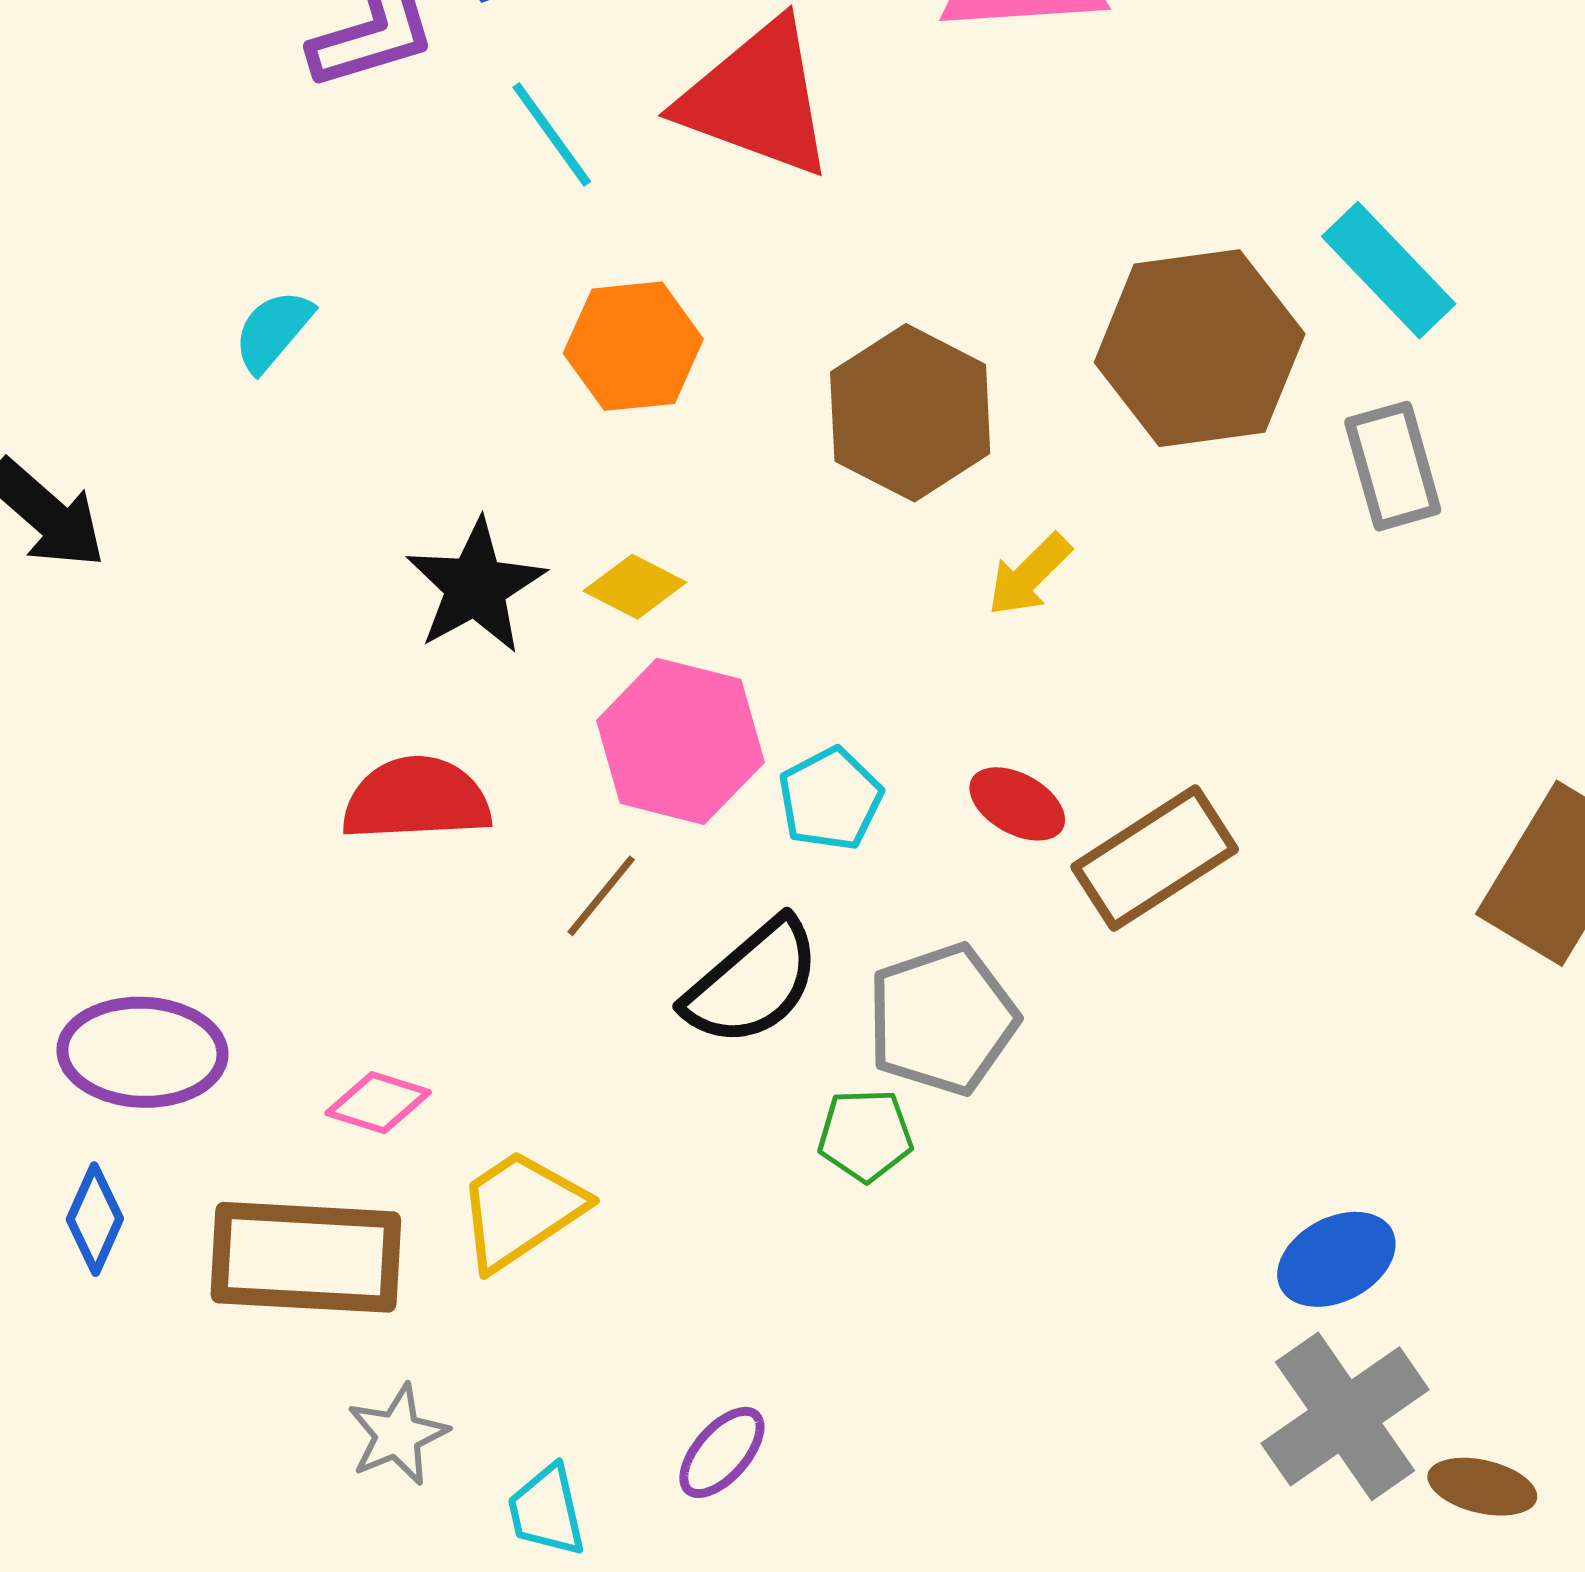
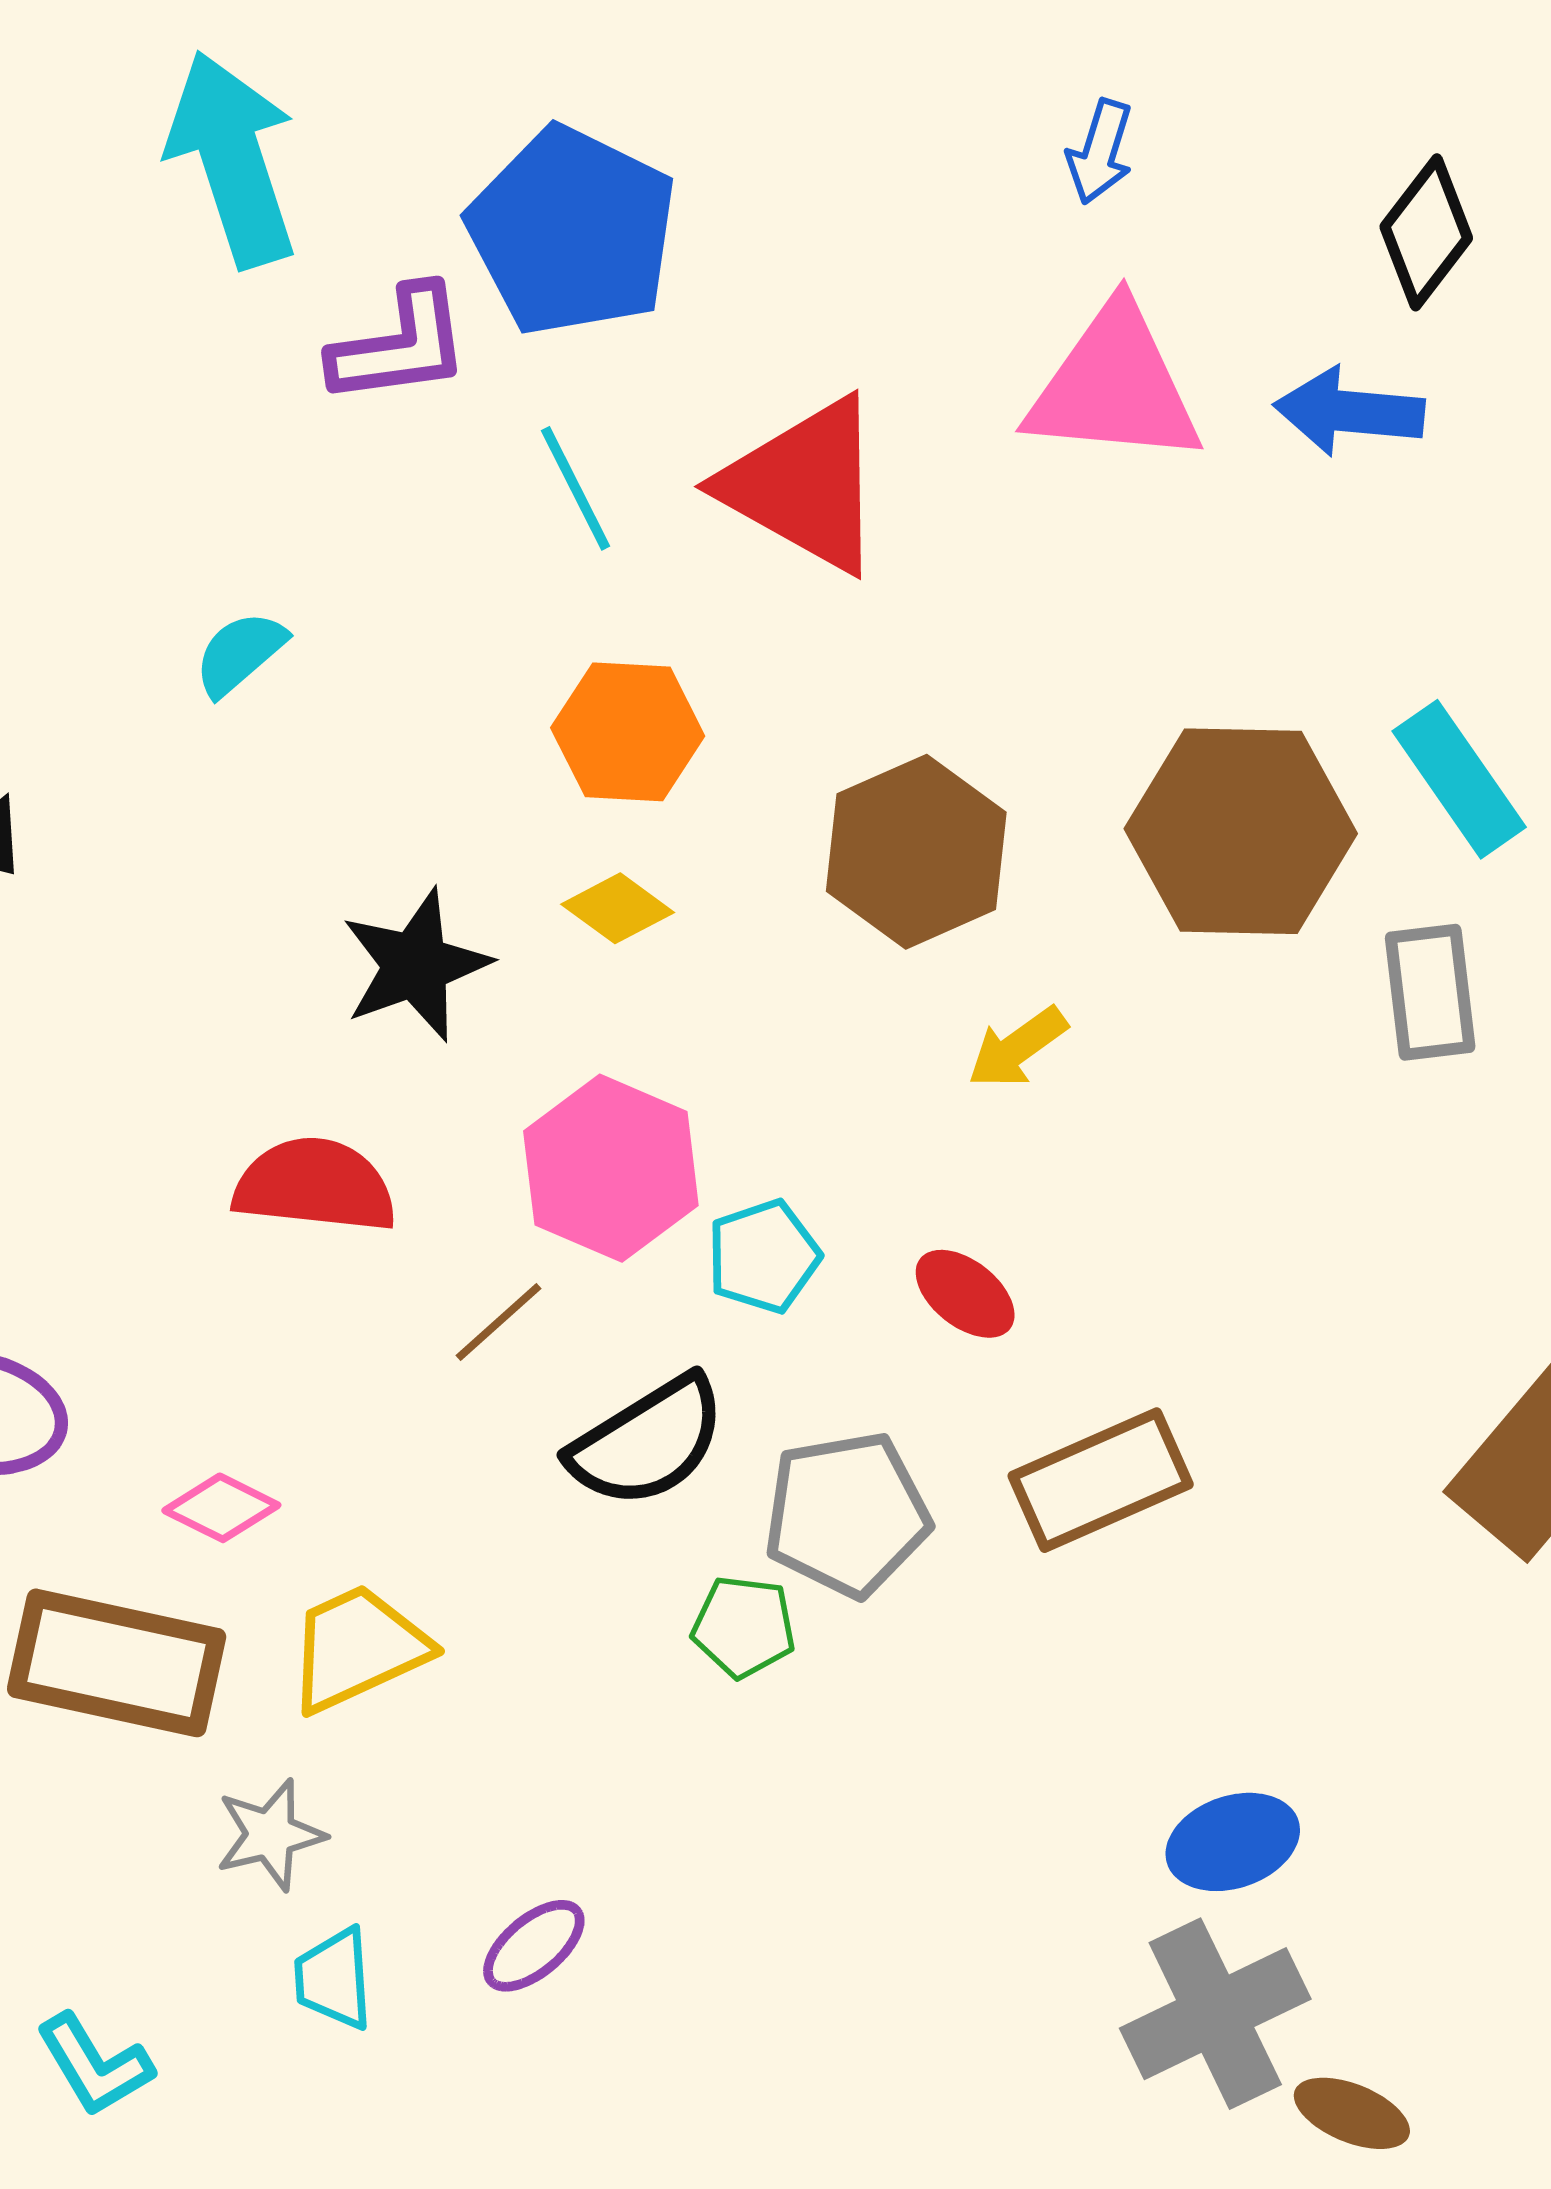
yellow diamond: (635, 587) -> (618, 908), moved
brown rectangle: (1155, 858) -> (1101, 1480), moved
gray star: (398, 1435) -> (270, 1835), moved

